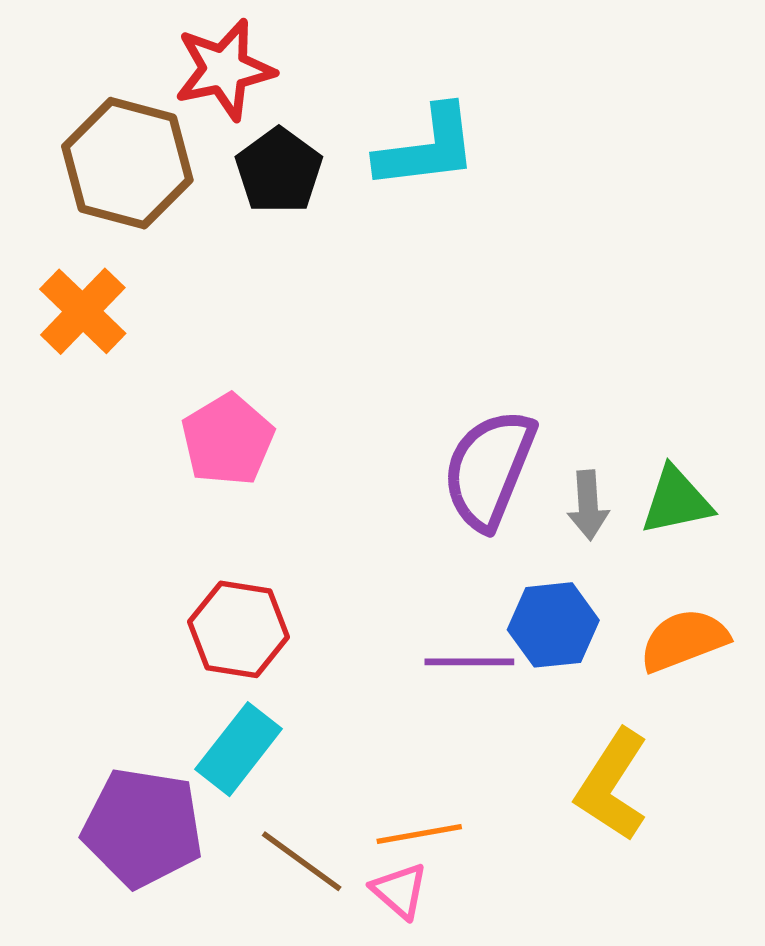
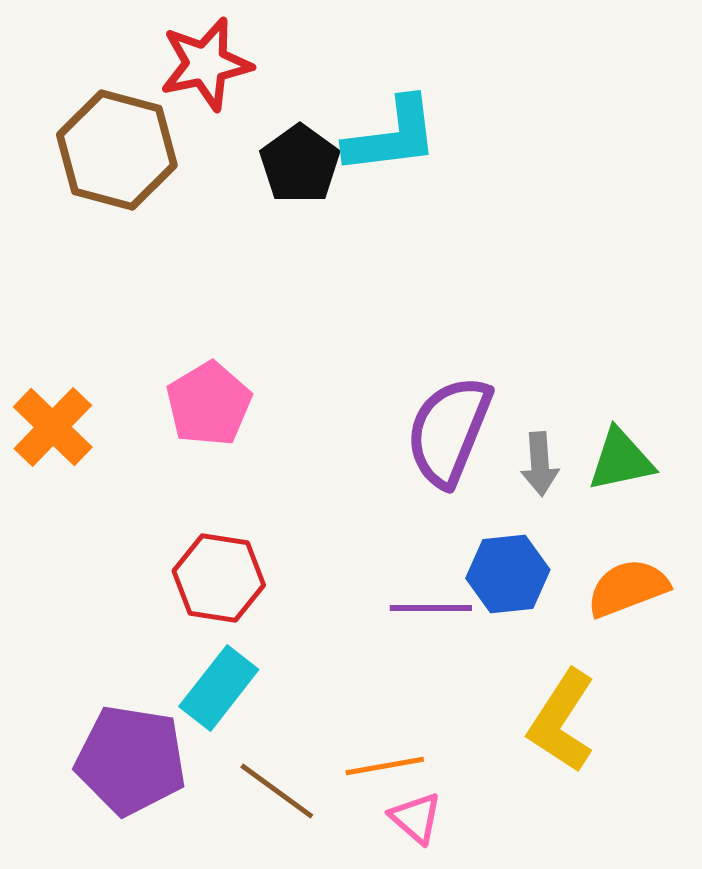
black pentagon: (279, 171) -> (300, 164), moved
orange cross: (83, 311) -> (53, 427), moved
pink triangle: (400, 891) -> (416, 818), moved

